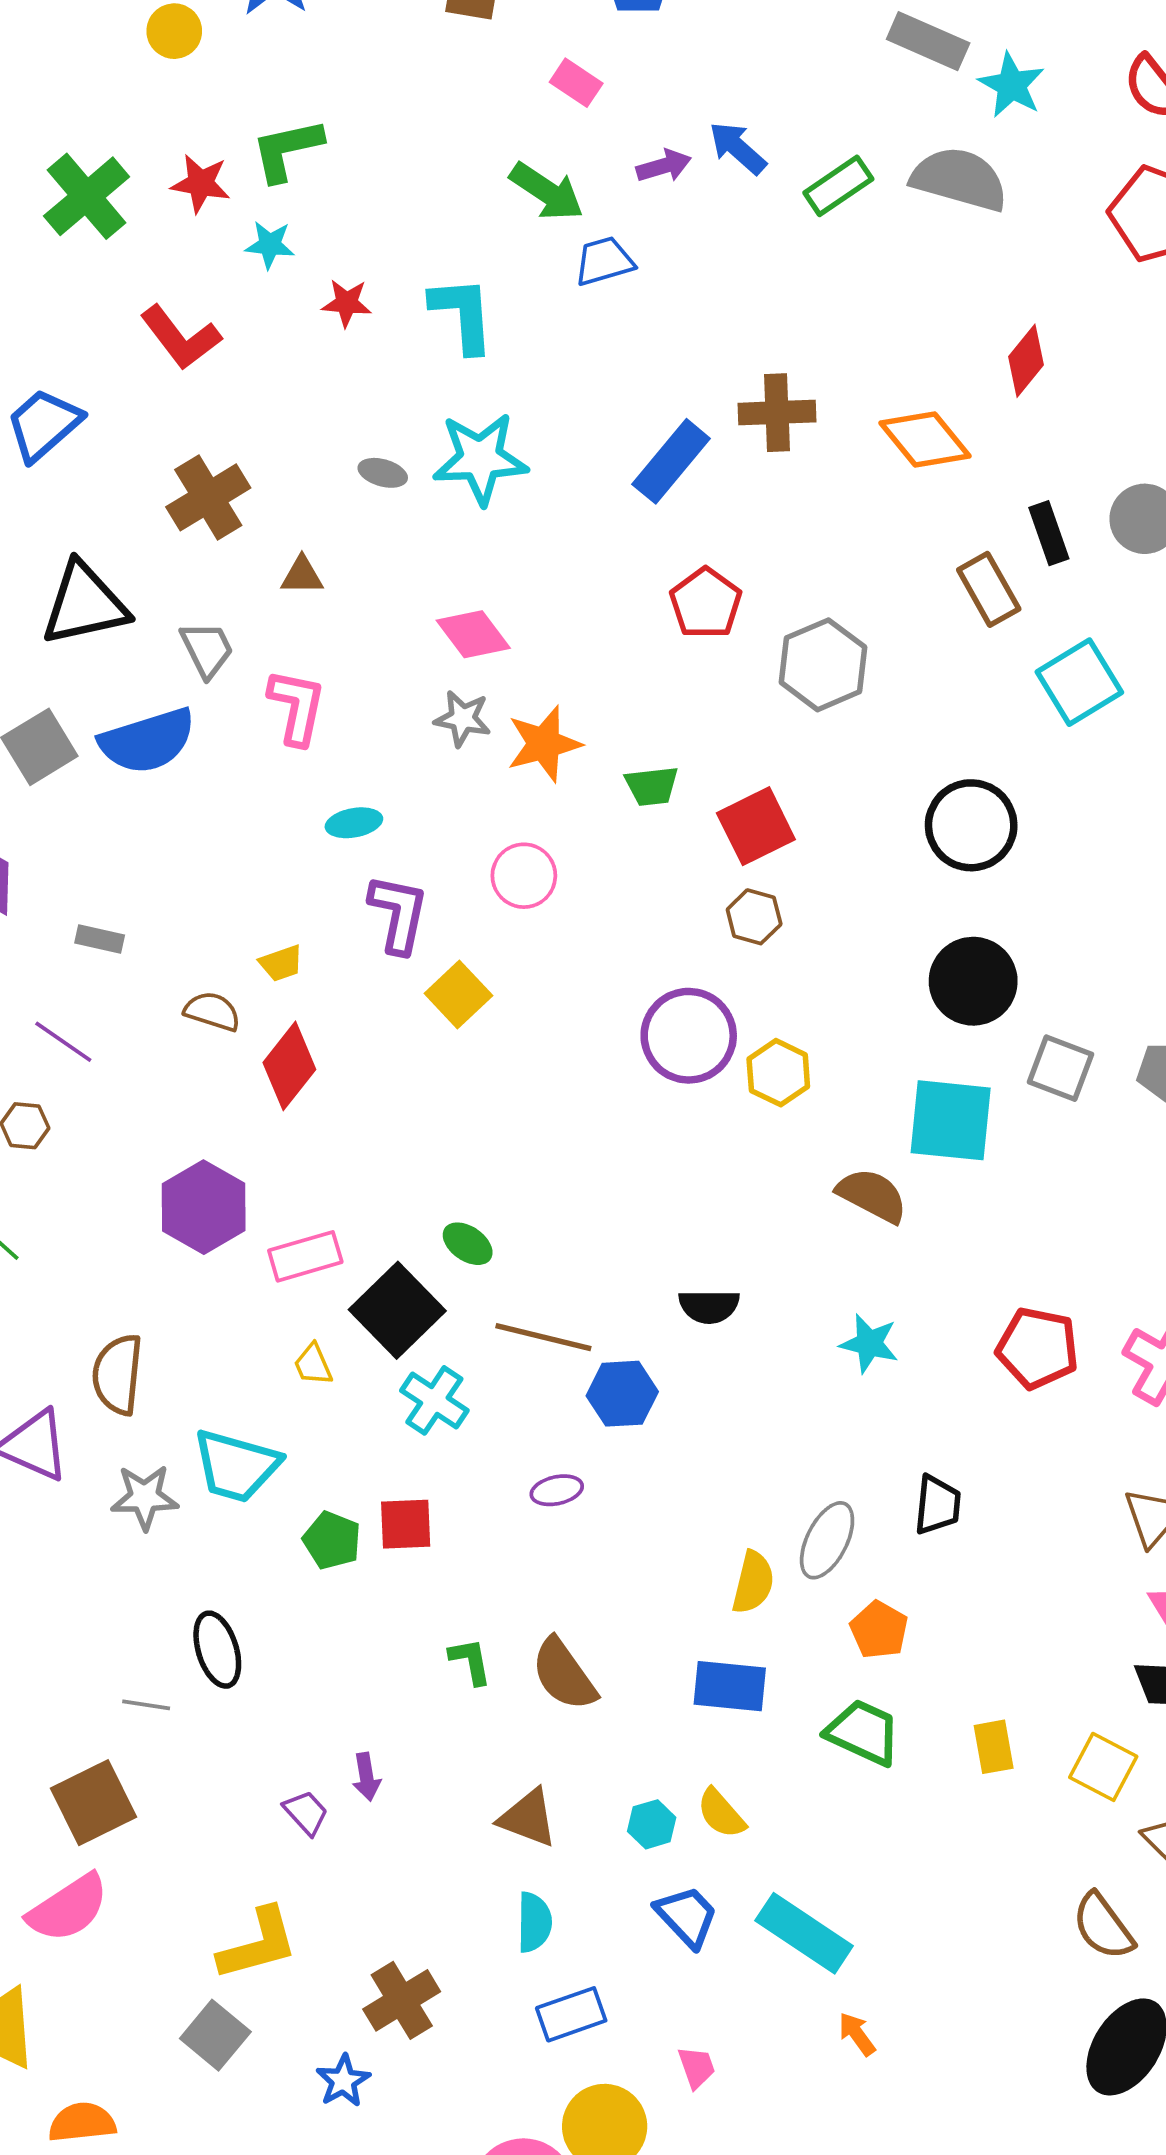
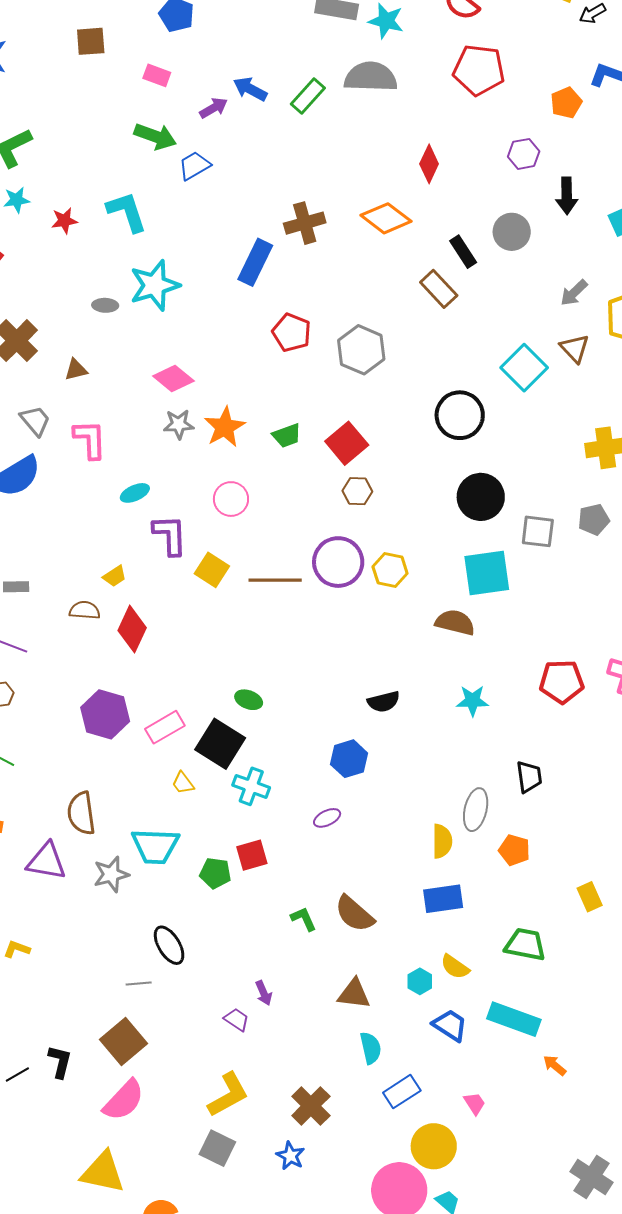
cyan square: (1079, 682) -> (524, 368), moved
brown line: (543, 1337) -> (275, 580), moved
green trapezoid: (863, 1732) -> (525, 944), moved

